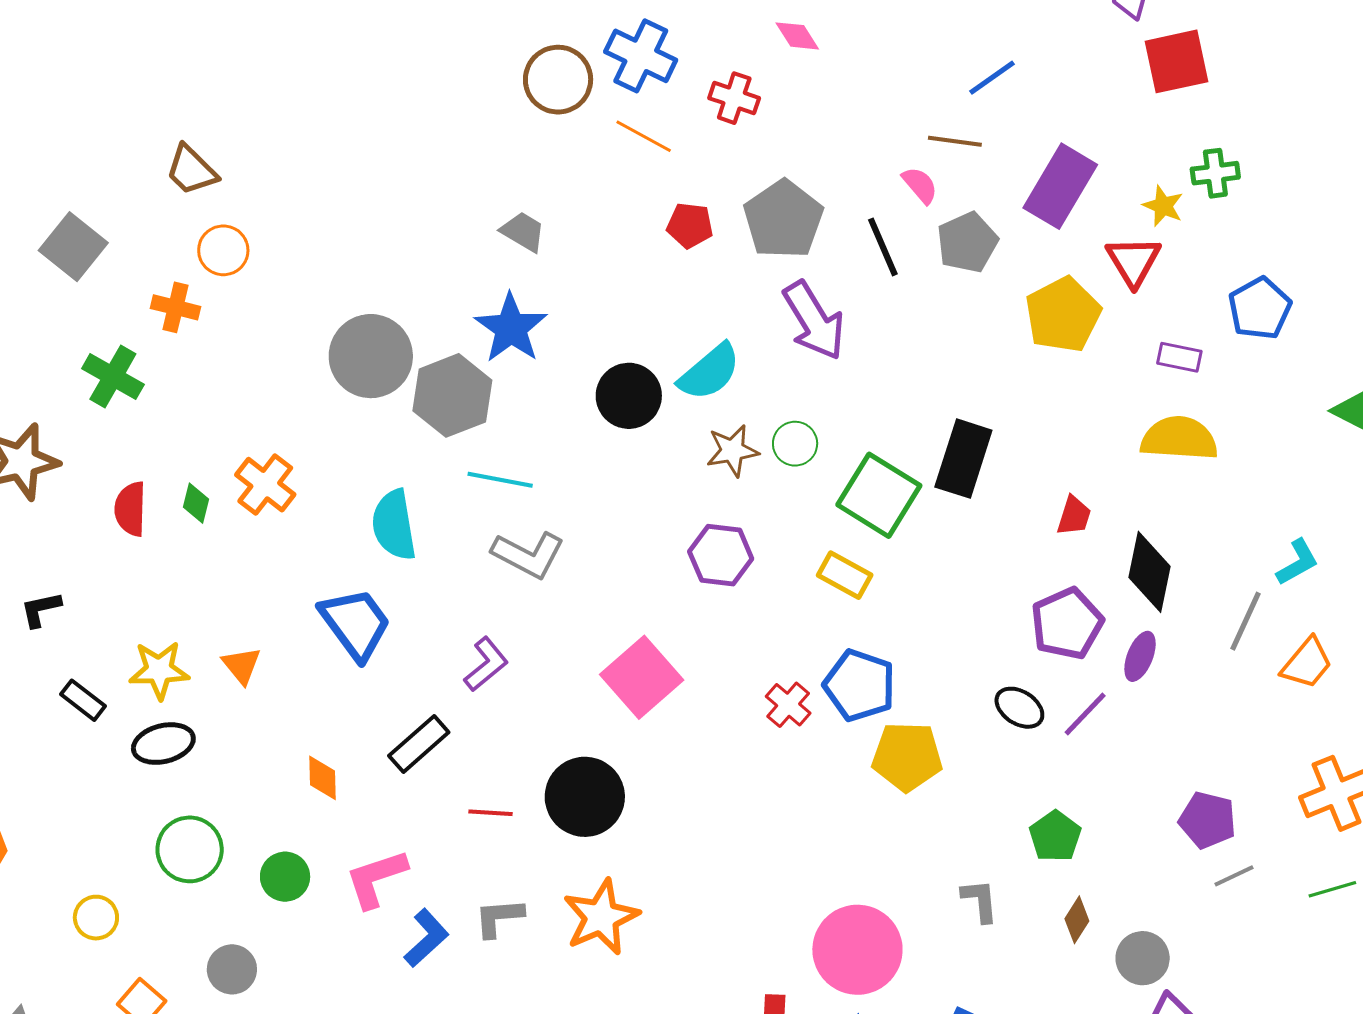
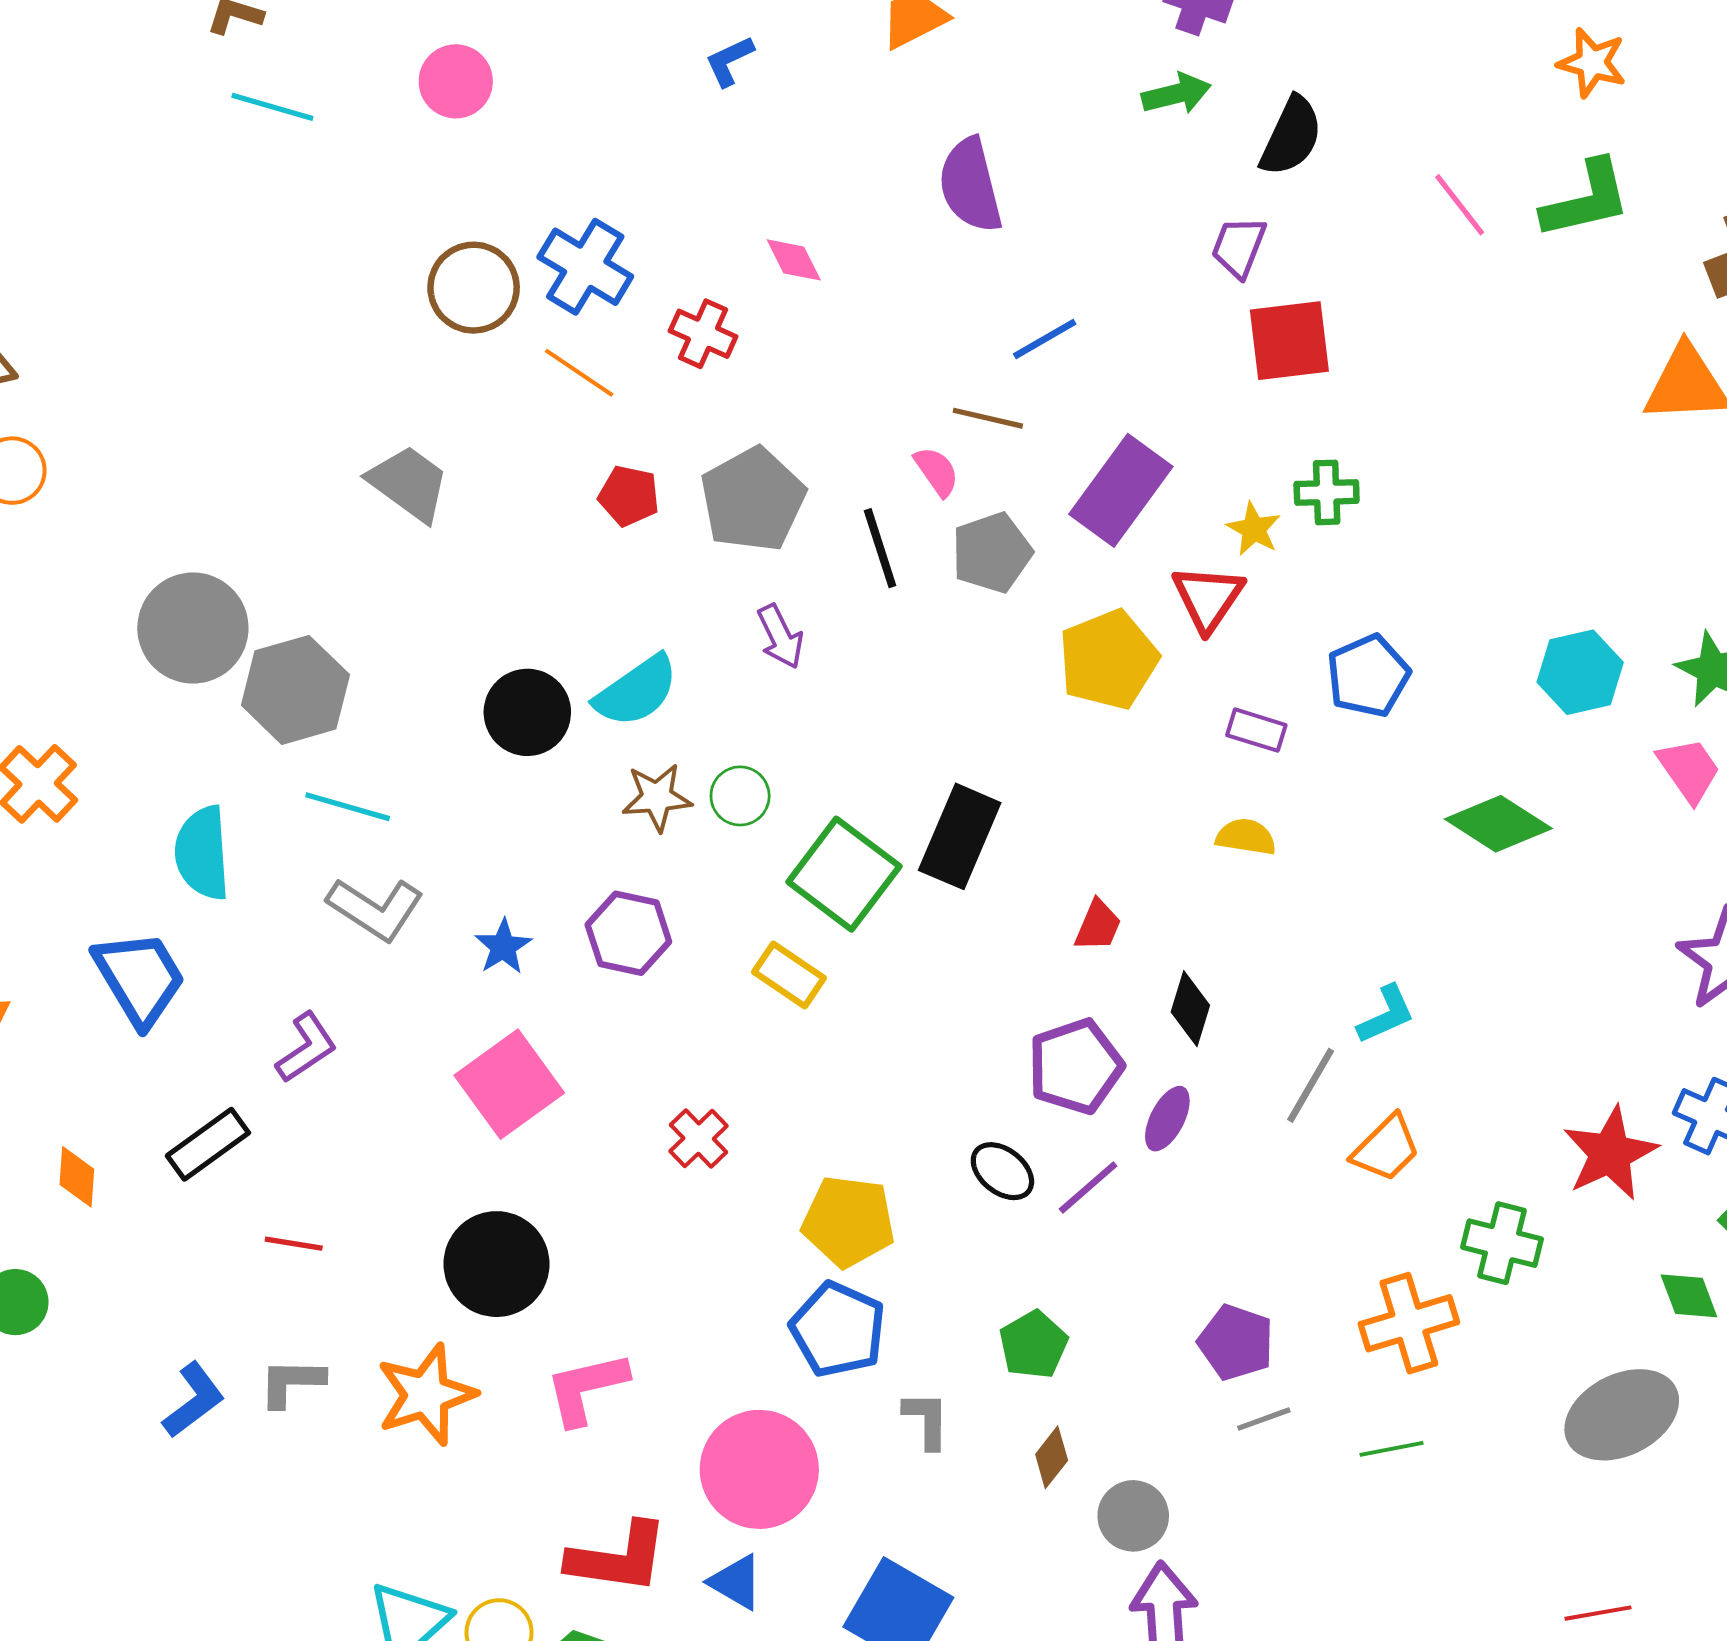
gray trapezoid: (523, 232) -> (409, 483), size x1.4
purple arrow: (814, 321) -> (780, 636), size x0.6
blue star: (511, 328) -> (503, 947), moved, size x0.6
yellow semicircle: (1179, 438) -> (1246, 837), size x0.6
black diamond: (1149, 572) -> (1190, 1009), size x0.7
blue pentagon: (860, 685) -> (838, 1329), moved
black circle: (585, 797) -> (496, 1264), moved
pink L-shape: (376, 879) -> (586, 1388), moved

